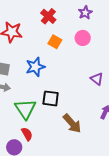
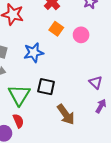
pink circle: (83, 38) -> (81, 35), moved
purple triangle: (97, 79) -> (96, 82), moved

